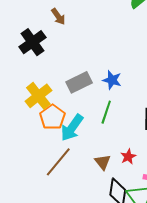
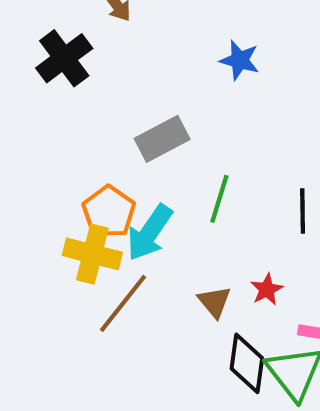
blue star: (112, 80) -> (240, 60), moved
yellow cross: (38, 96) -> (92, 254), moved, turned -36

